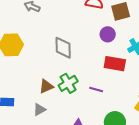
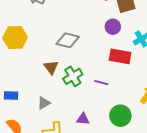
gray diamond: (63, 48) -> (68, 40), turned -75
brown triangle: (46, 86) -> (51, 67), moved, turned -42

